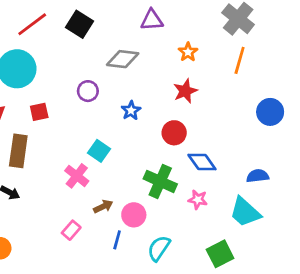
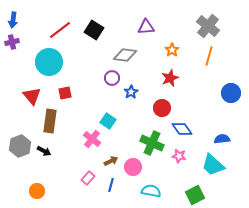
purple circle: (88, 91) -> (112, 78), moved
blue line: (117, 240) -> (111, 185), moved
cyan semicircle: (159, 248) -> (151, 191), turned 66

